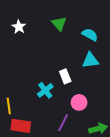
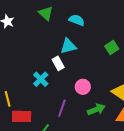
cyan triangle: (90, 60) -> (68, 46), moved
pink circle: (79, 102) -> (83, 87), moved

